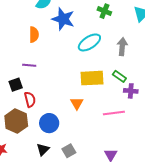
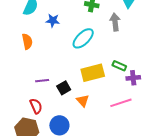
blue star: (63, 19) -> (53, 21), size x0.6
gray arrow: (122, 47) -> (115, 22), moved
purple line: (29, 65) -> (42, 81), moved
black square: (16, 85) -> (64, 88), moved

